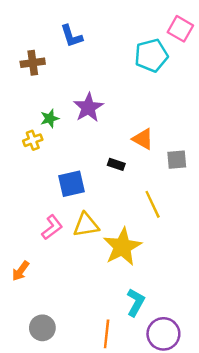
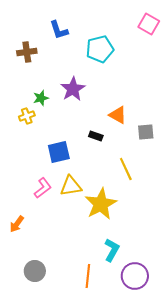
cyan pentagon: (151, 55) -> (100, 49), moved

